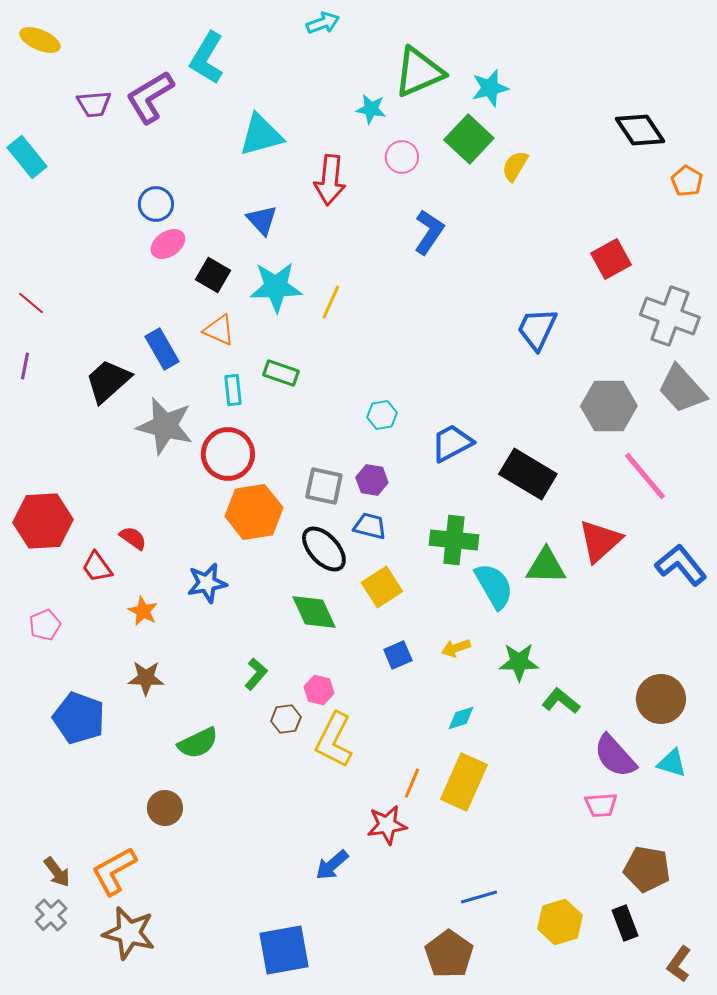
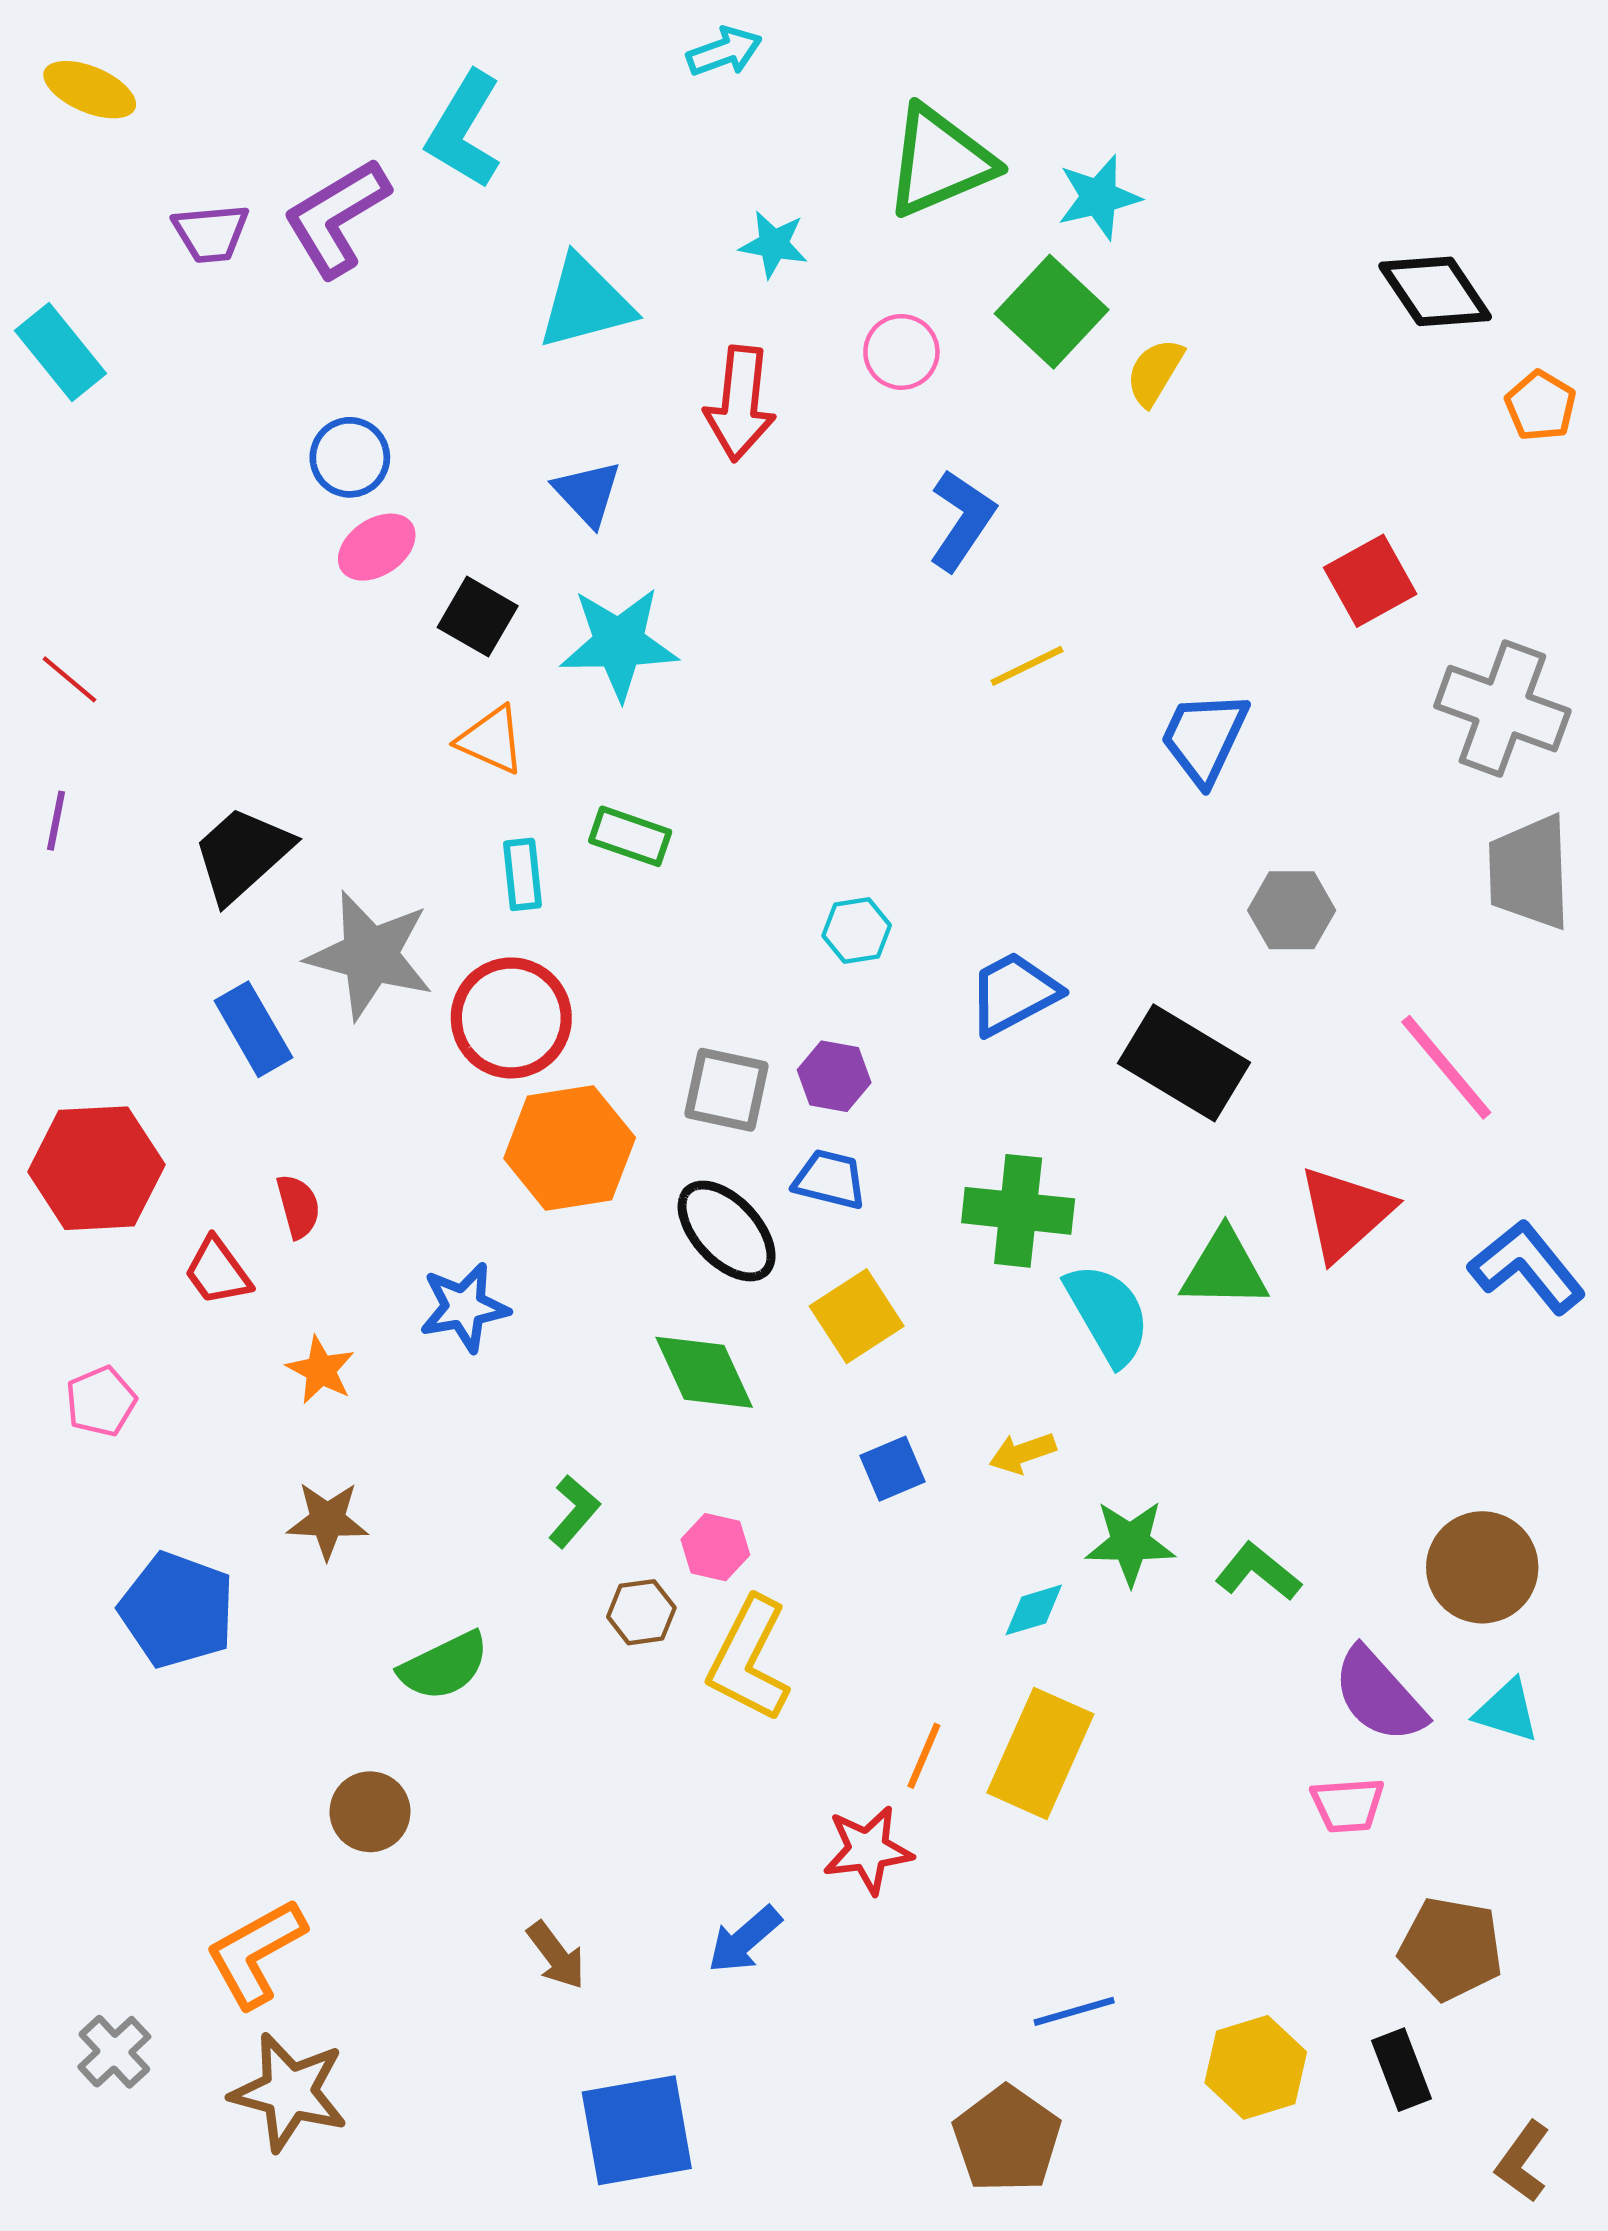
cyan star: (371, 109) -> (774, 244), moved
yellow line: (331, 302) -> (1027, 666), moved, turned 40
blue rectangle: (162, 349) -> (253, 1029), moved
gray trapezoid: (682, 389) -> (1529, 872), turned 40
gray hexagon: (609, 406) -> (1292, 910), moved, size x0.7
red semicircle: (133, 538) -> (298, 1206), turned 40
green star: (519, 662) -> (1130, 1543), moved
brown arrow: (57, 872) -> (556, 1955), moved

